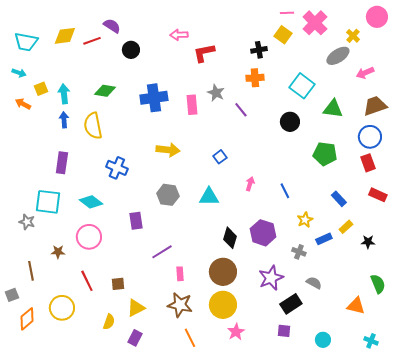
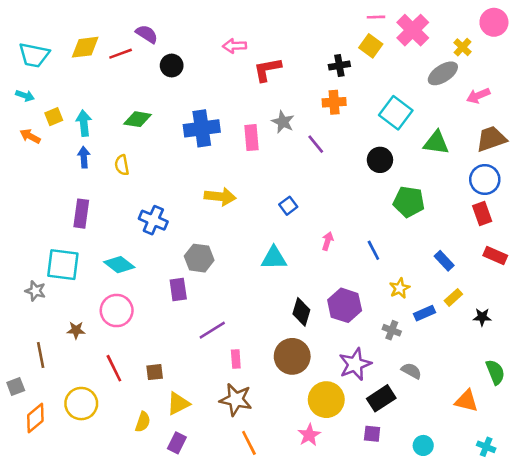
yellow semicircle: (93, 126) -> (122, 165), size x0.6
green pentagon: (325, 154) -> (409, 202), moved
gray hexagon: (168, 195) -> (199, 258), moved
yellow circle: (223, 305) -> (326, 400), moved

